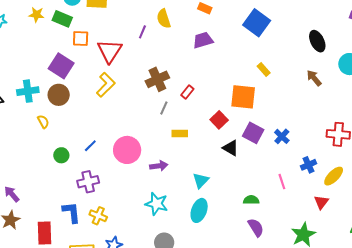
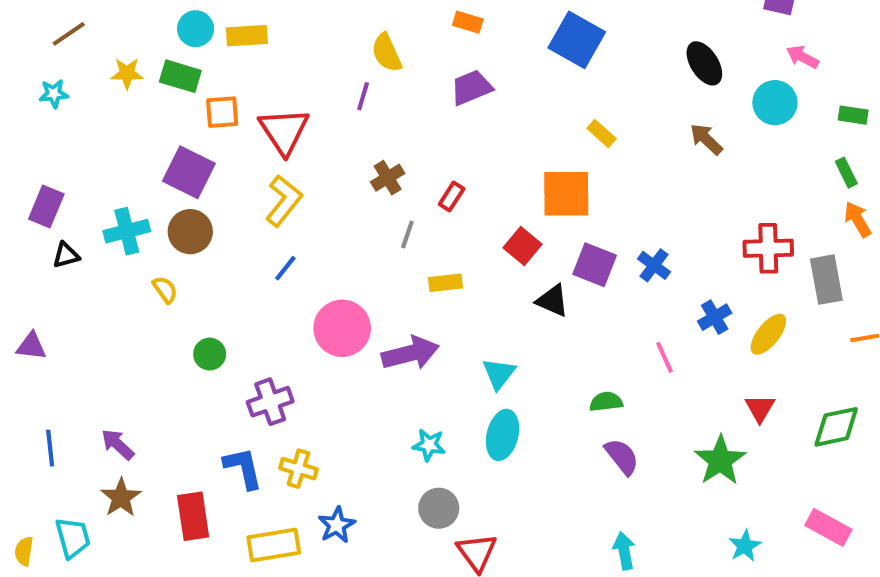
purple line: (142, 32) -> (363, 96), moved
brown cross: (157, 79) -> (388, 178), size x0.7
blue line: (90, 146) -> (285, 268), moved
purple arrow: (159, 166) -> (410, 353), size x1.5
red triangle: (321, 202) -> (760, 408), moved
cyan star: (156, 204) -> (429, 445), moved, size x0.7

